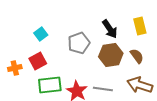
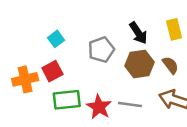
orange cross: (15, 68) -> (25, 79), size x1.5

